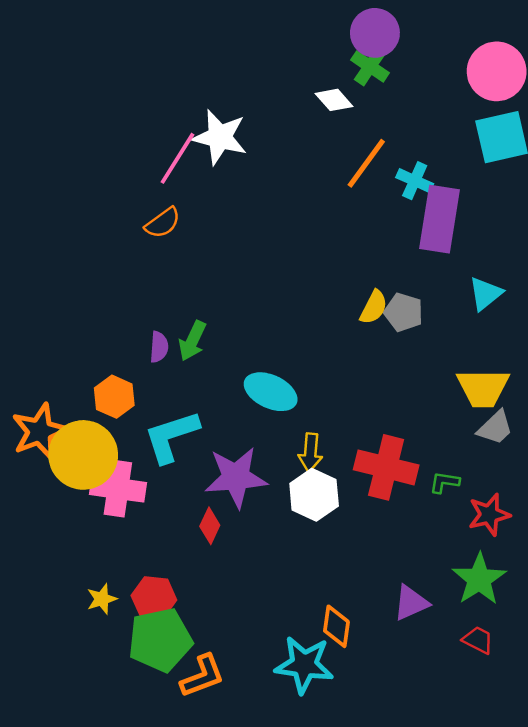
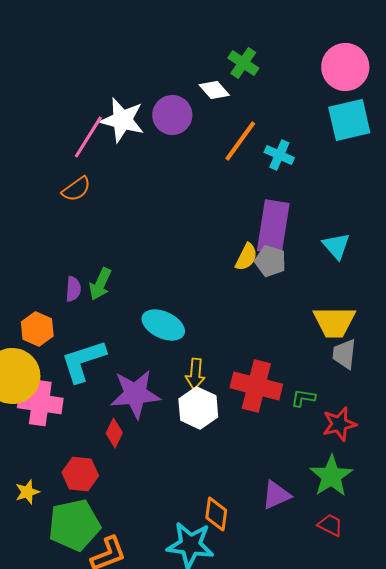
purple circle: (375, 33) -> (172, 115), moved
purple rectangle: (439, 219) -> (273, 227), moved
cyan triangle: (485, 294) -> (336, 246), turned -32
gray trapezoid: (495, 428) -> (344, 354), turned 140
red hexagon: (154, 598) -> (80, 474), moved

